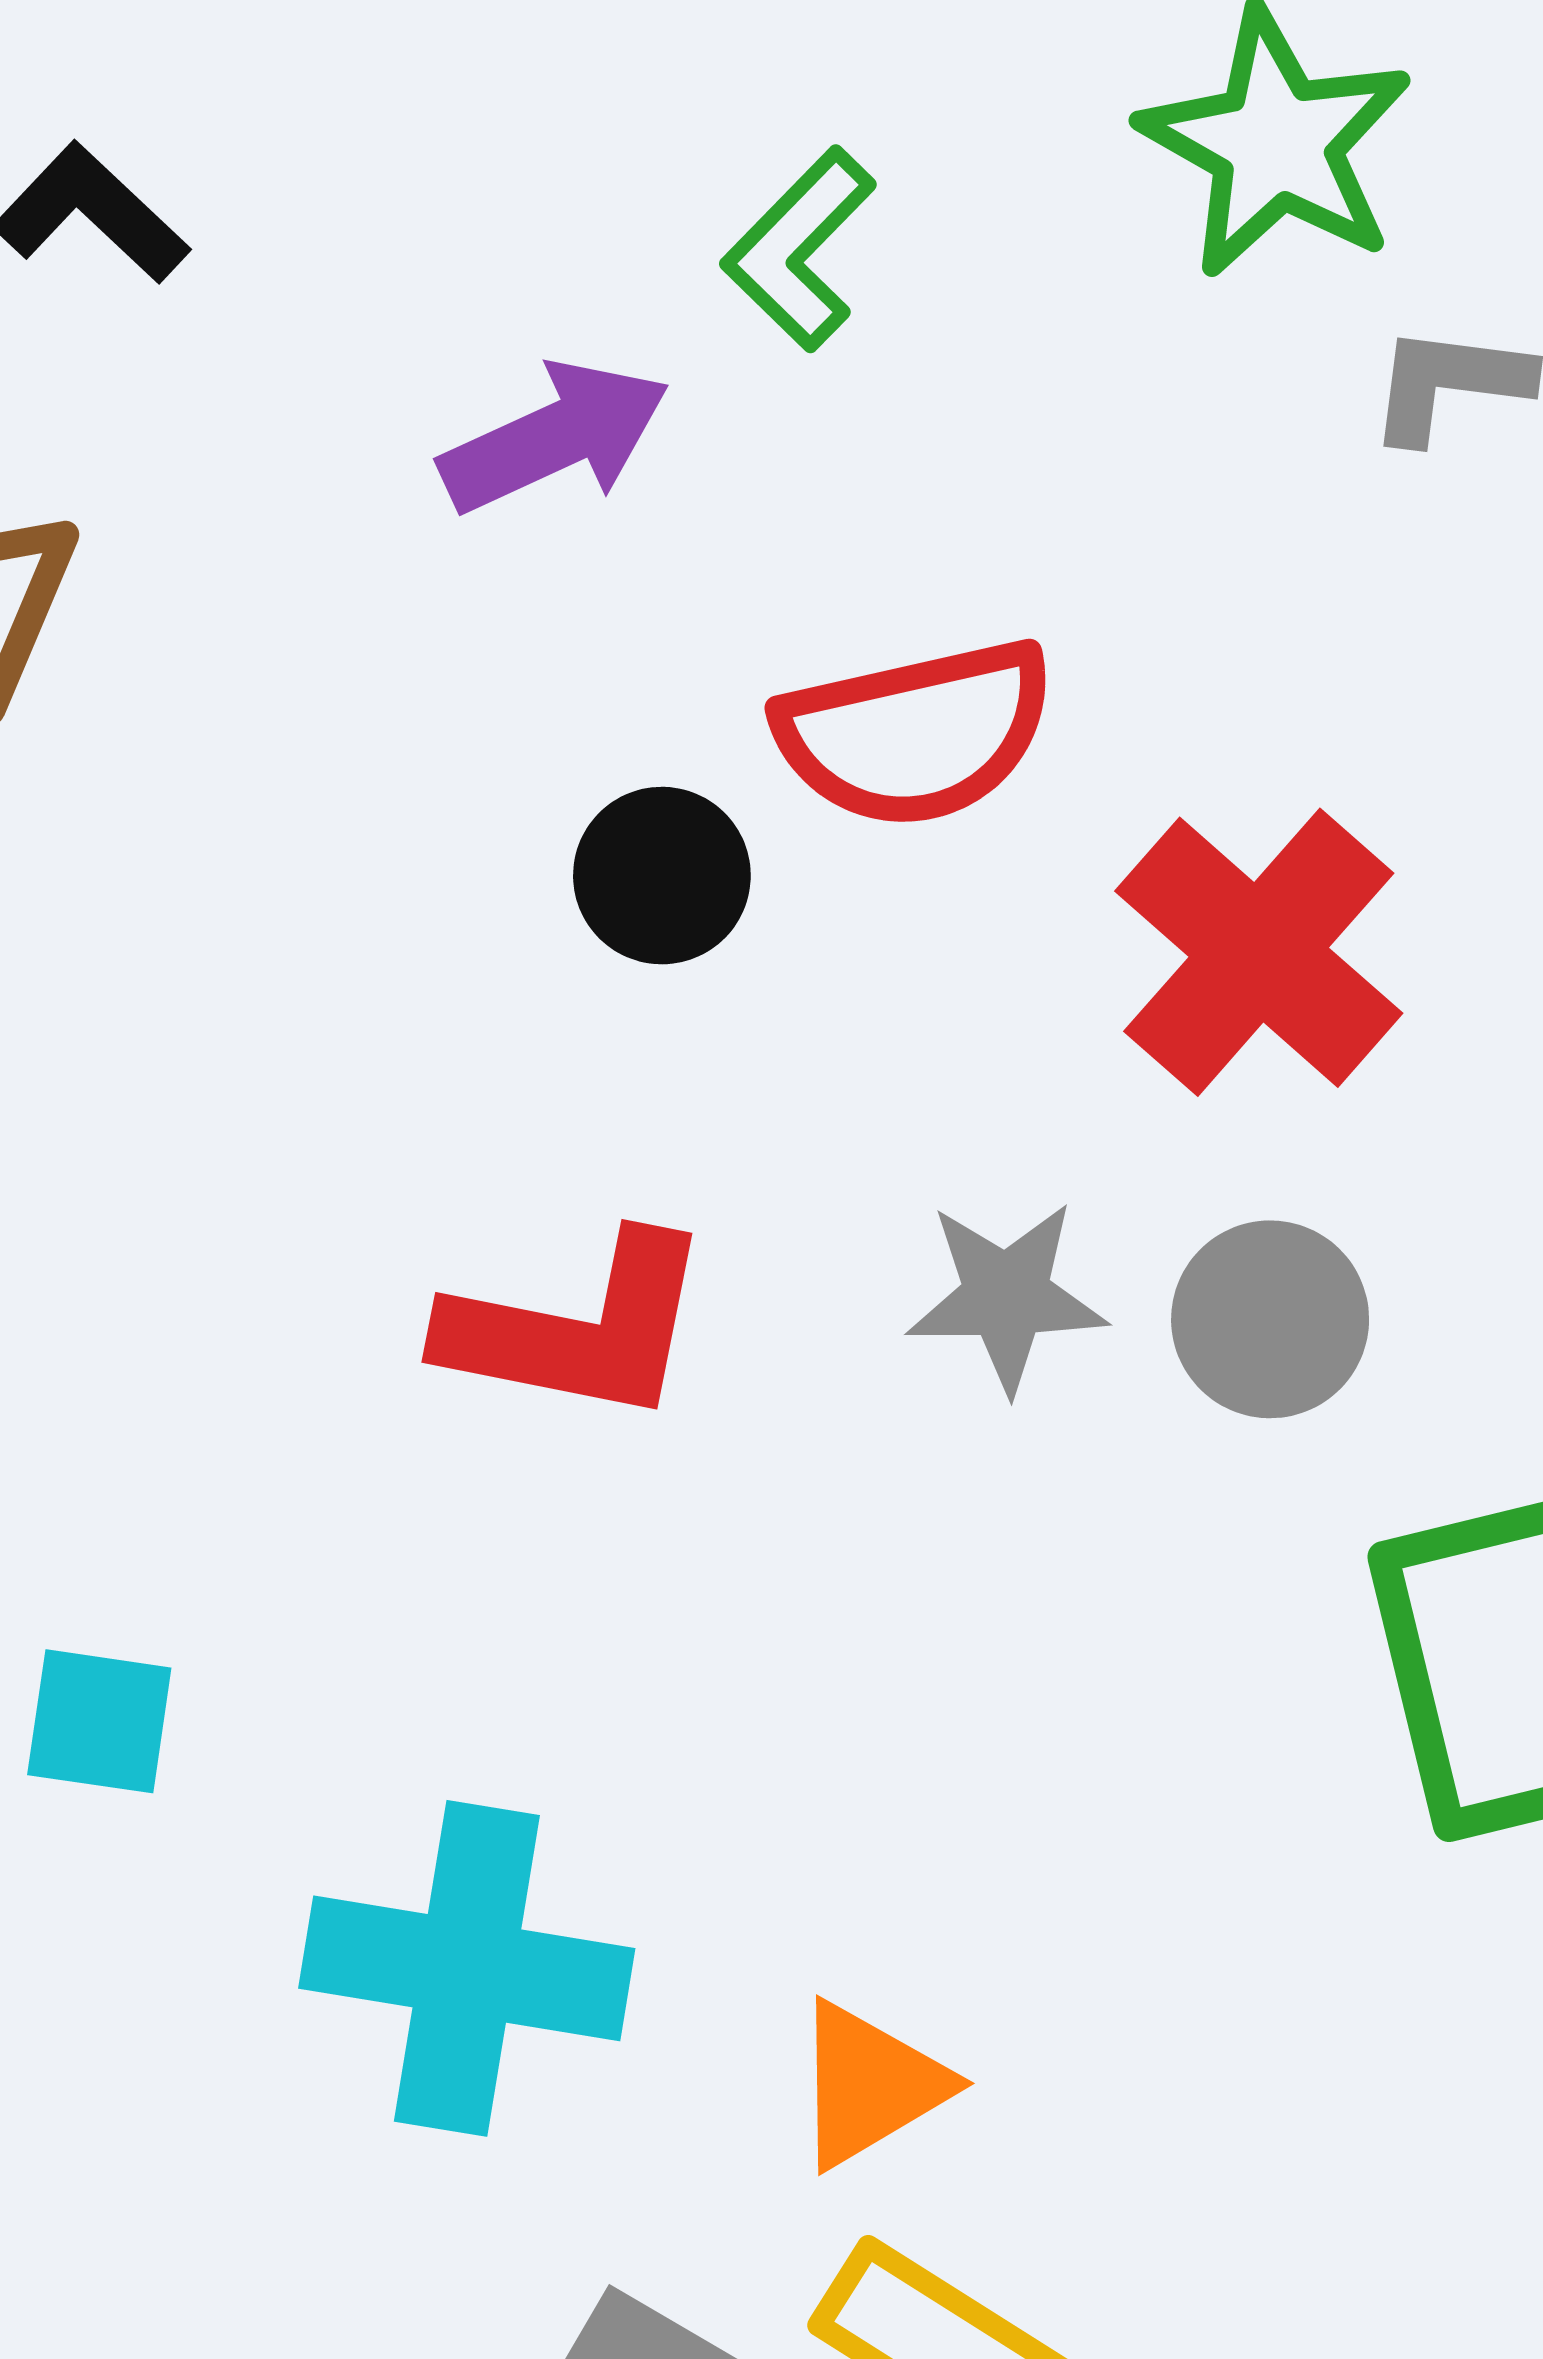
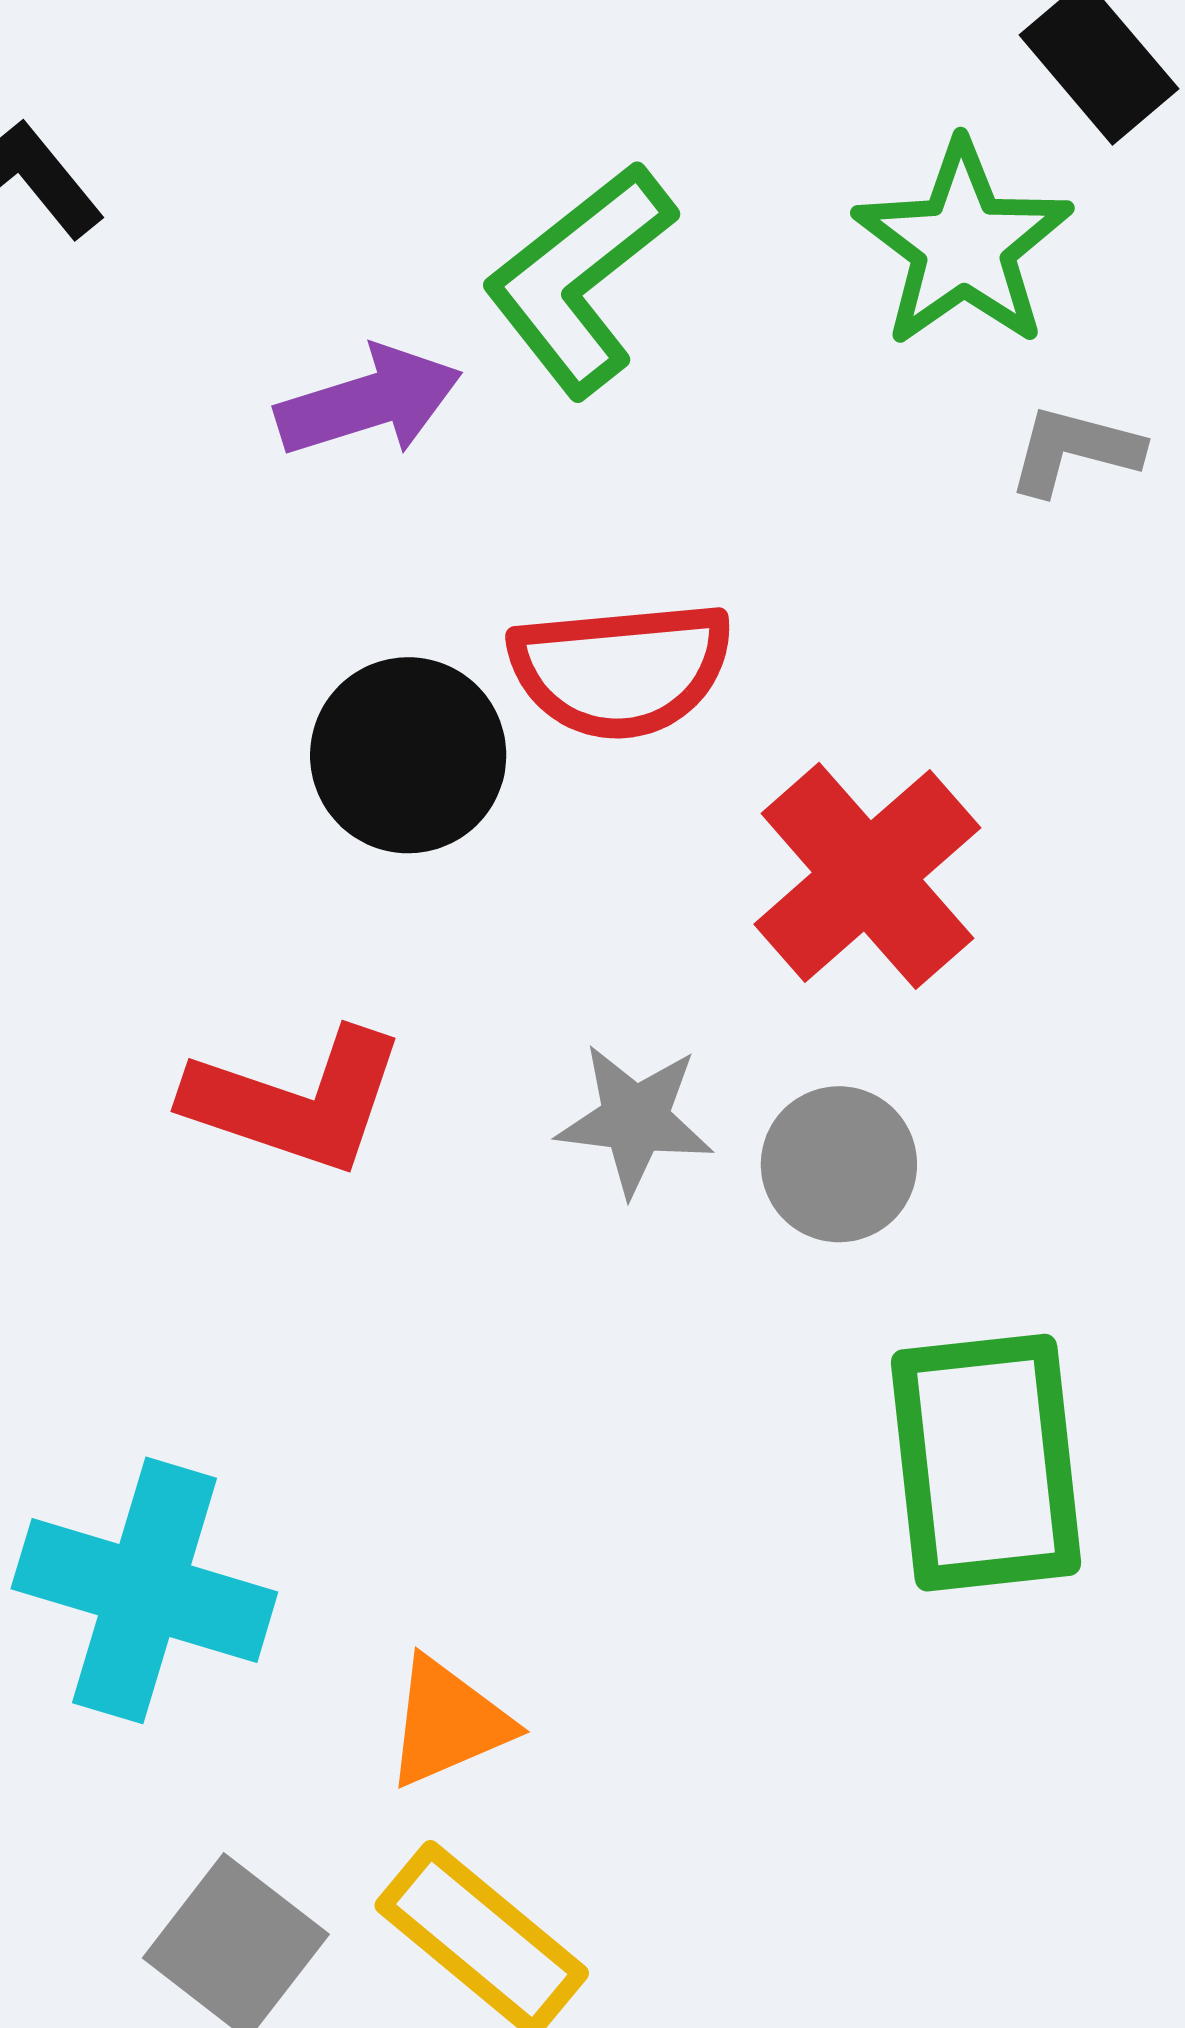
green L-shape: (799, 249) -> (579, 279), size x1.5
black circle: (662, 876) -> (408, 755), size x1.4

